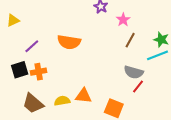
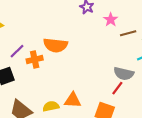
brown line: (130, 40) -> (128, 33), moved, turned 49
orange cross: (39, 72) -> (35, 60), moved
red line: (138, 86) -> (117, 88), moved

